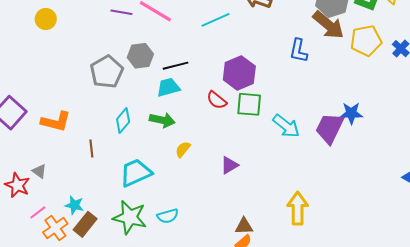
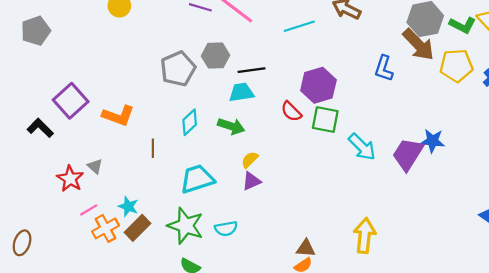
purple triangle: (229, 165) -> (251, 181), moved

